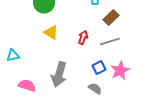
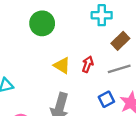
yellow triangle: (51, 32) -> (62, 65), moved

